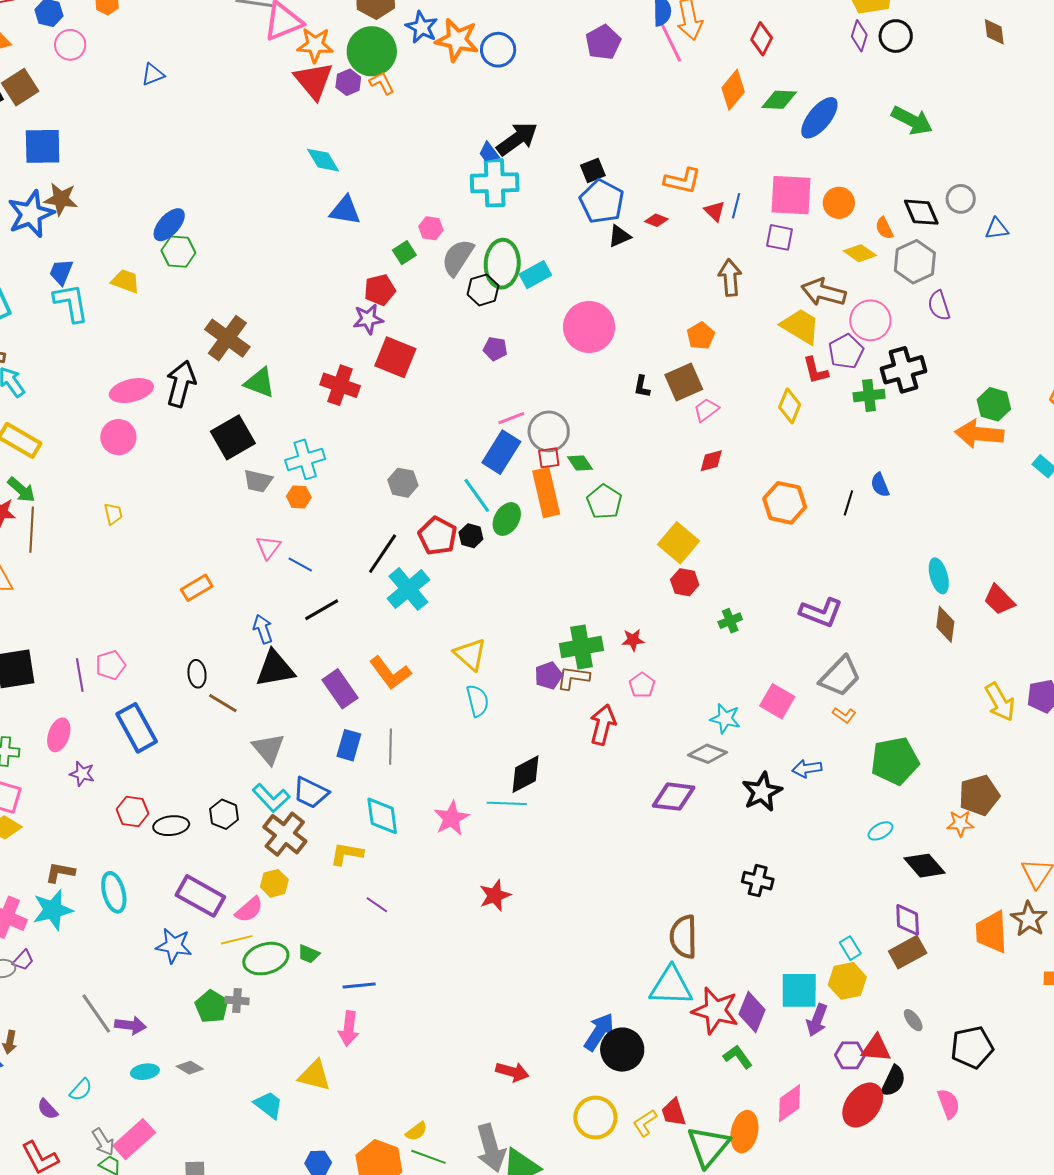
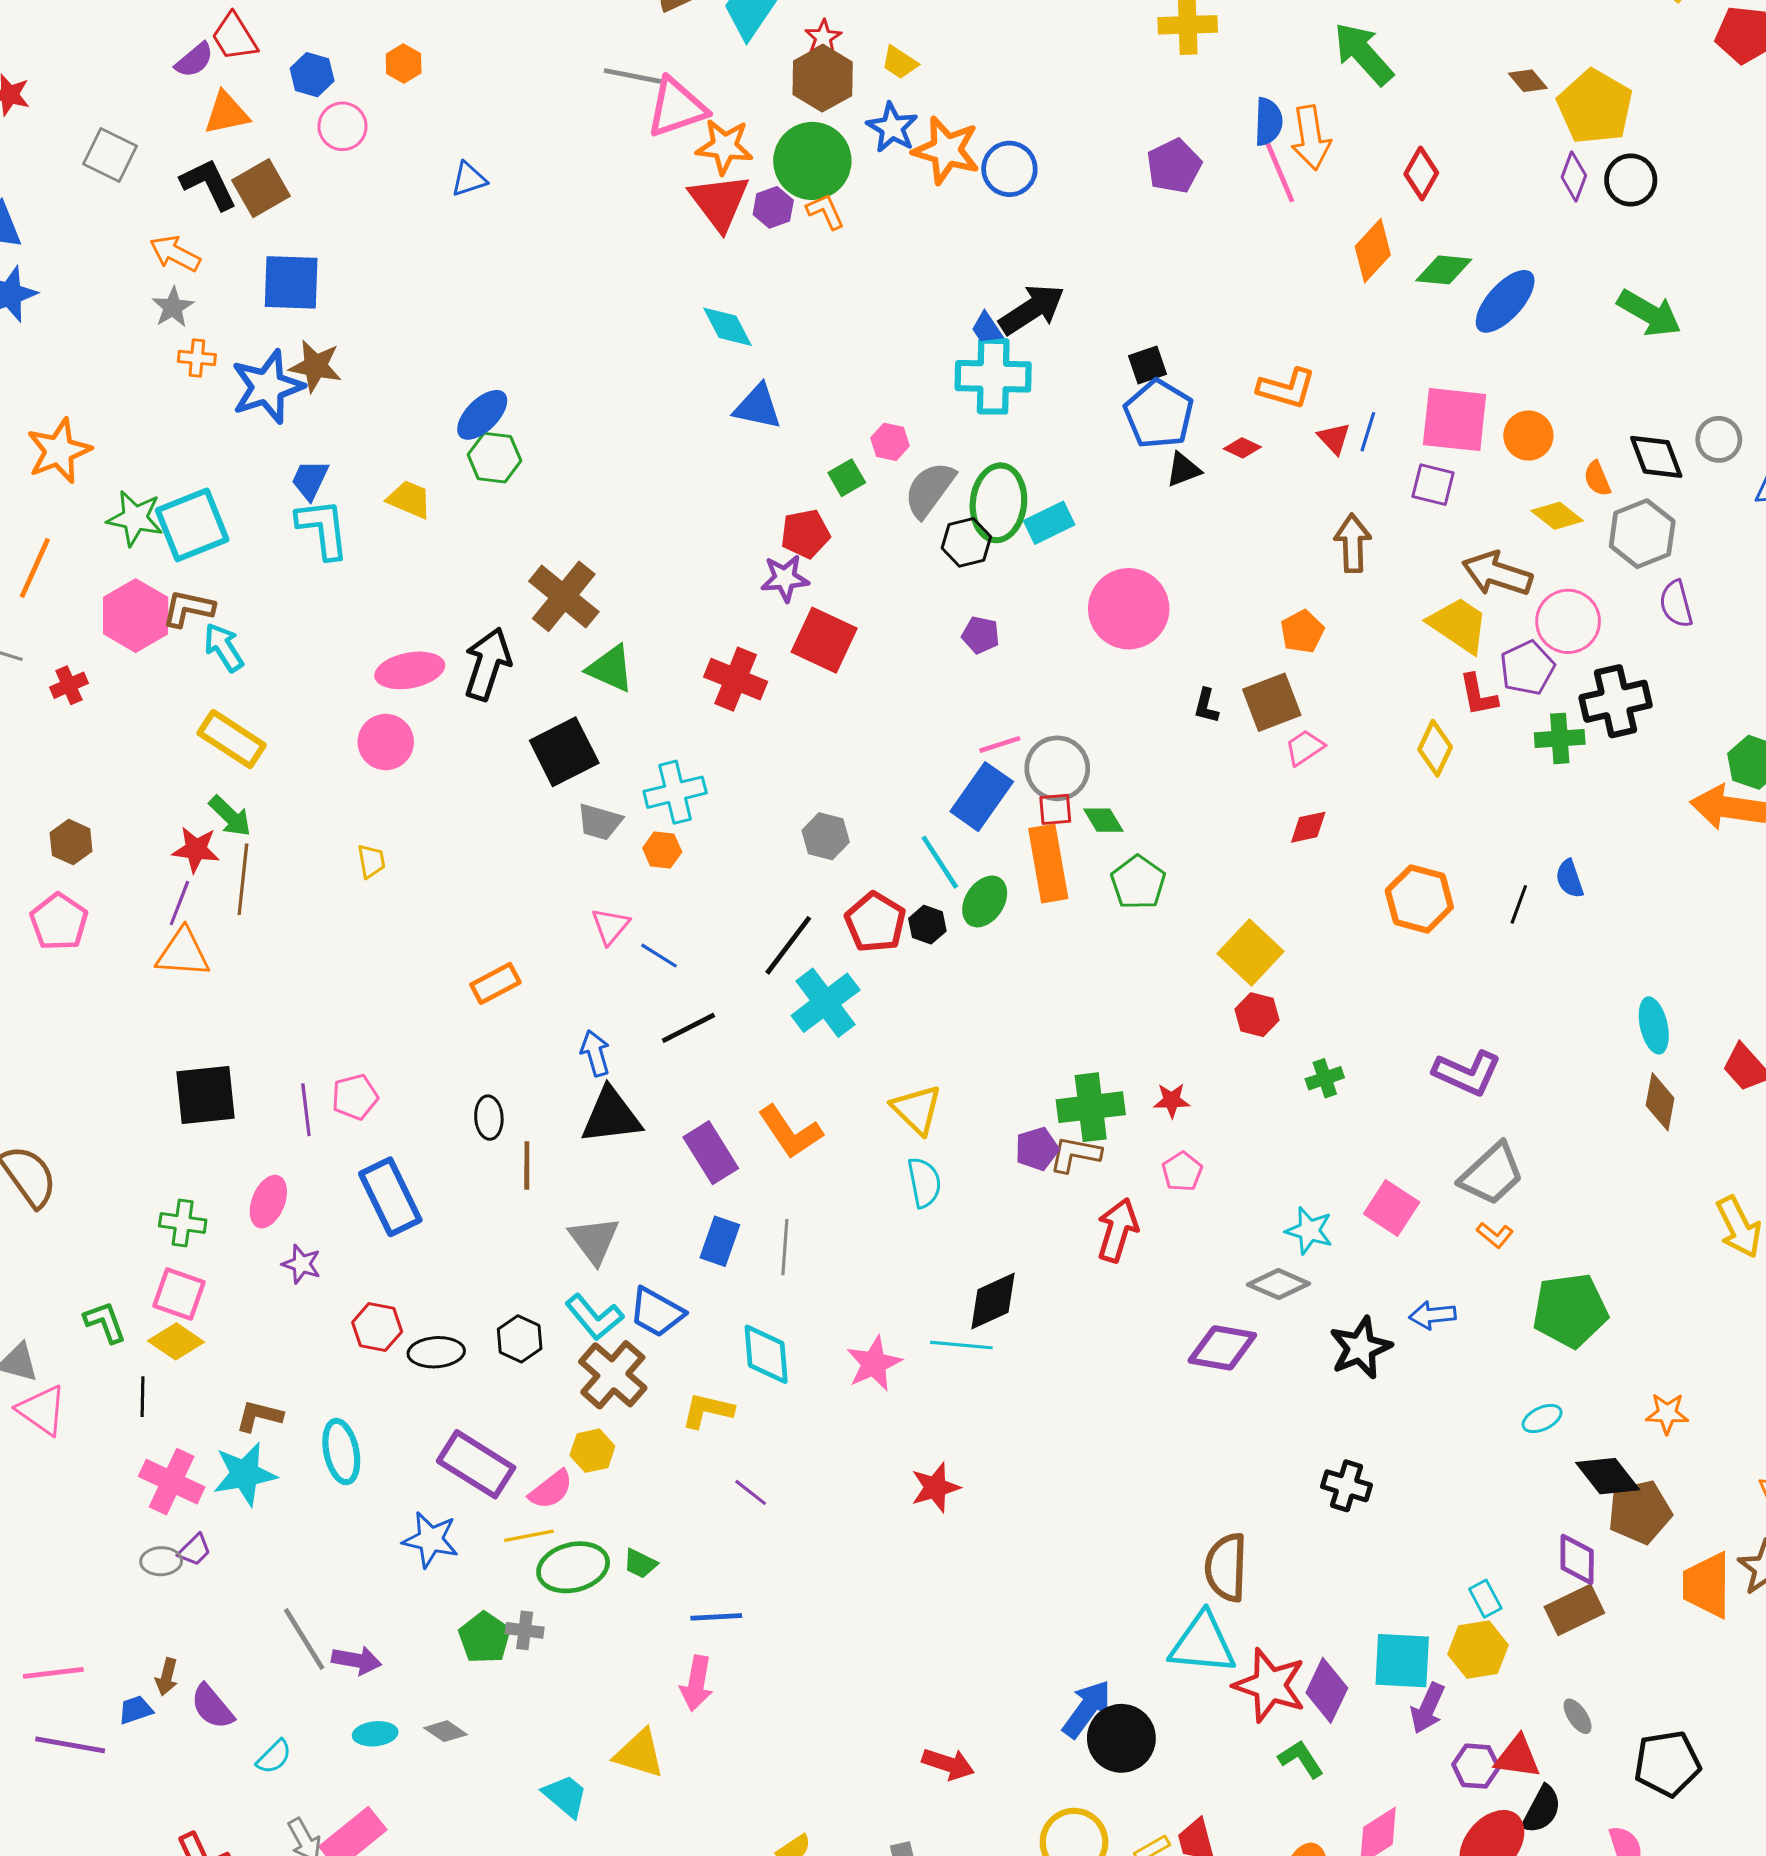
brown line: (223, 703) -> (527, 1165), turned 56
brown pentagon: (979, 795) -> (1640, 1512), moved
purple semicircle: (48, 1109) -> (212, 1707), moved, size x1.4

